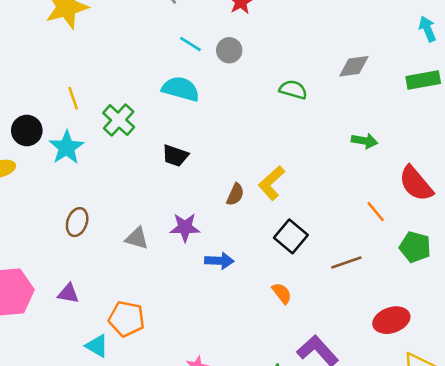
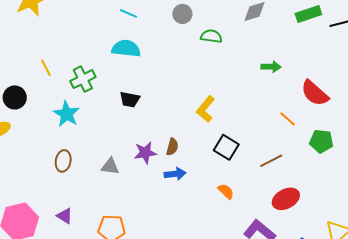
gray circle: (229, 50) -> (182, 14), moved
green cross: (119, 120) -> (83, 79), turned 30
cyan star: (67, 147) -> (67, 114), moved
brown semicircle: (235, 194) -> (172, 147), moved
purple triangle: (68, 294) -> (65, 216), turned 30
red ellipse: (391, 320) -> (286, 199), moved

